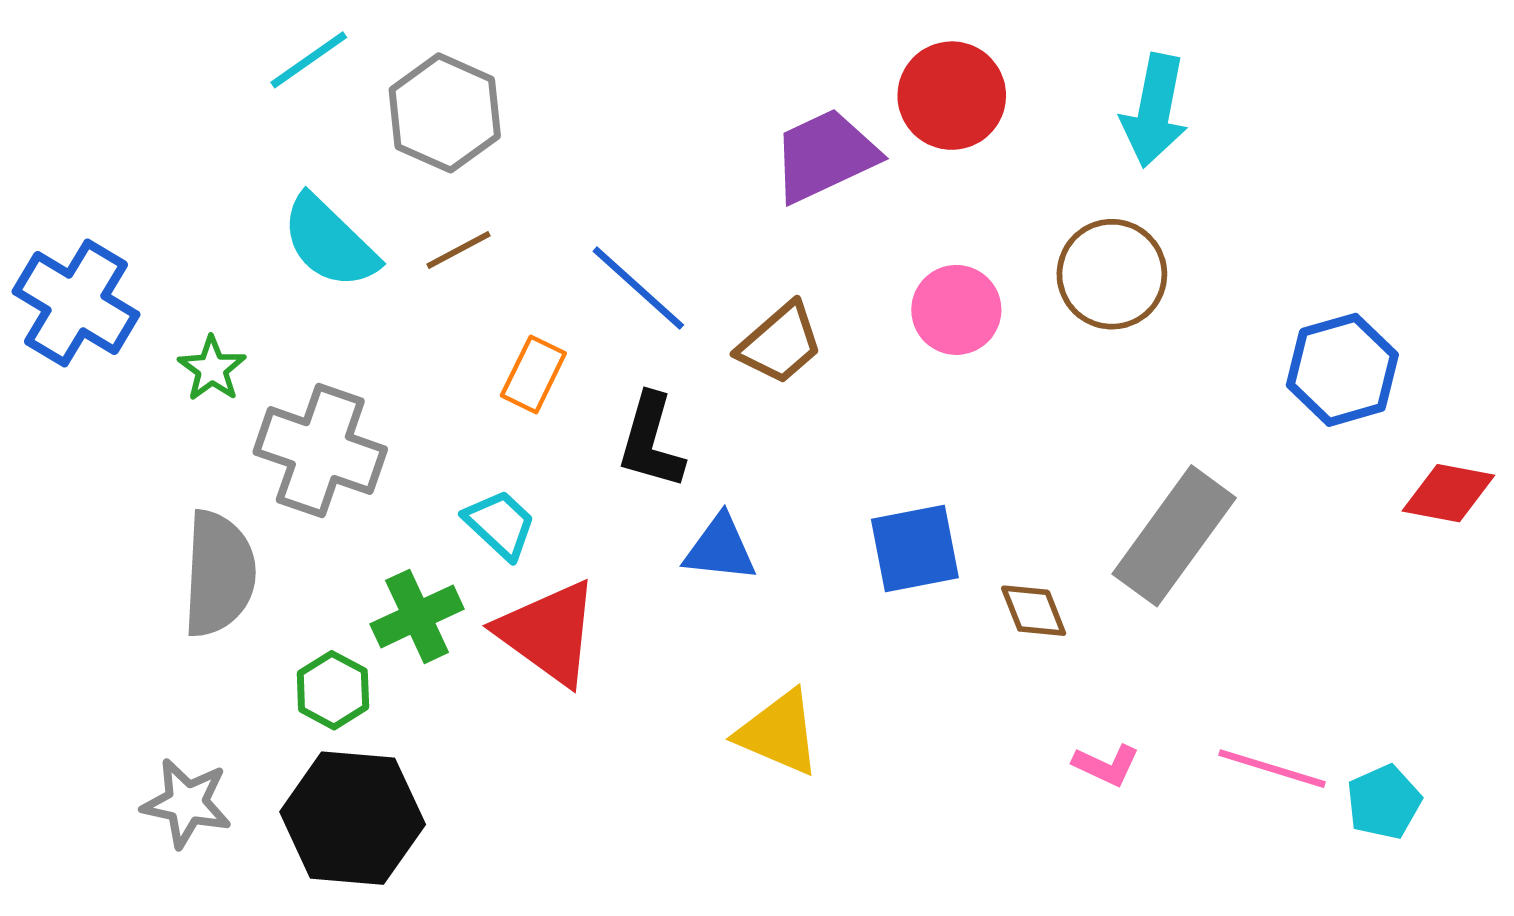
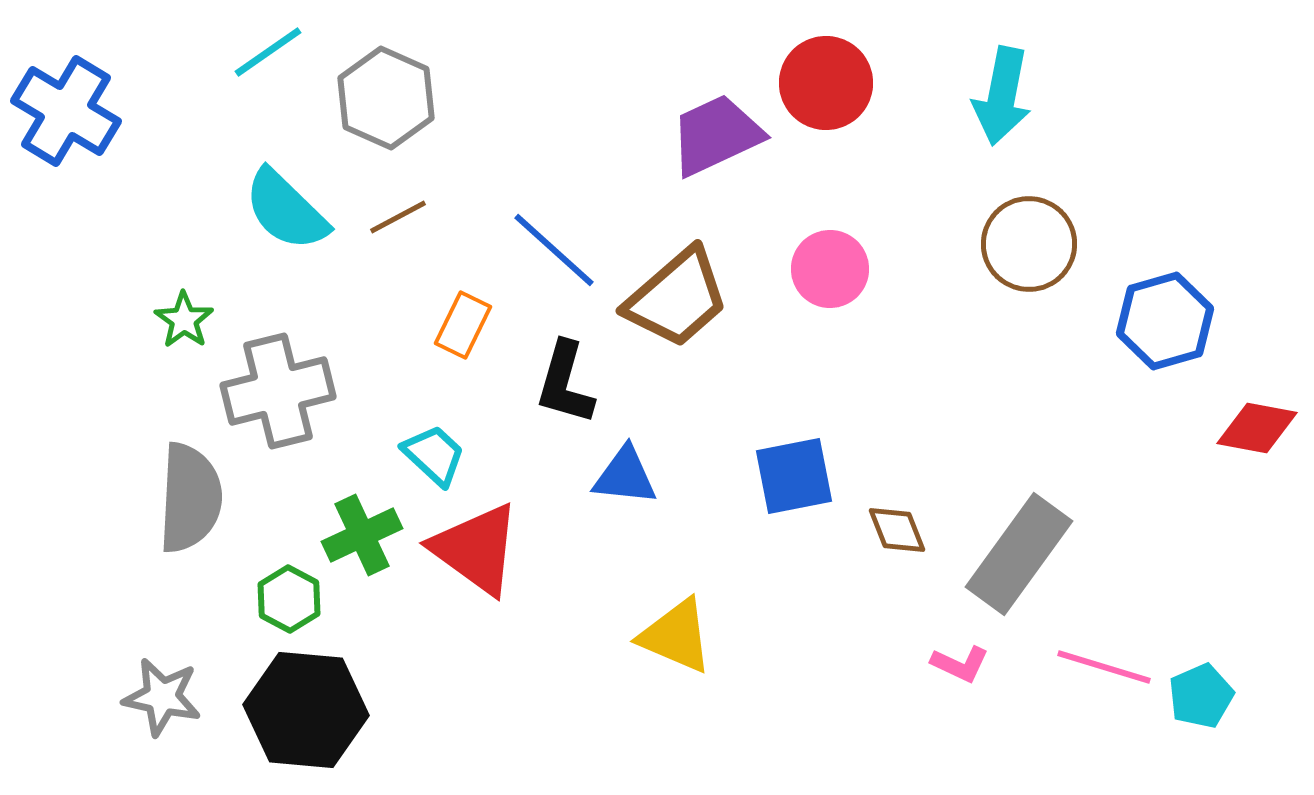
brown circle: (1112, 274) -> (1029, 244), moved
blue cross: (76, 303) -> (66, 111), moved
brown trapezoid: (780, 343) -> (677, 298), size x1.4
gray cross: (320, 451) -> (278, 391), turned -33
gray rectangle: (1174, 536) -> (1019, 554), moved

